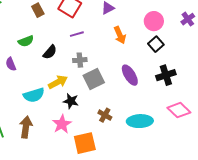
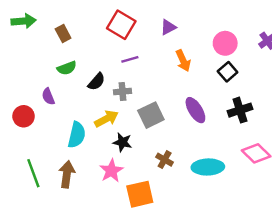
brown rectangle: (38, 10) -> (63, 33), moved
gray cross: (80, 60) -> (122, 92), moved
cyan semicircle: (34, 95) -> (77, 135), turned -60

